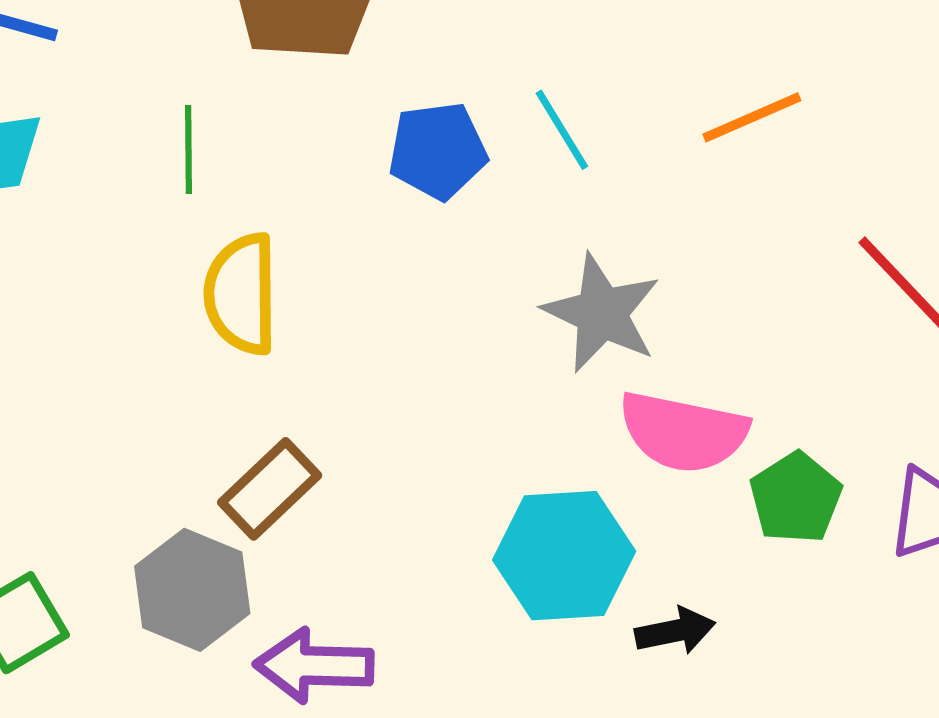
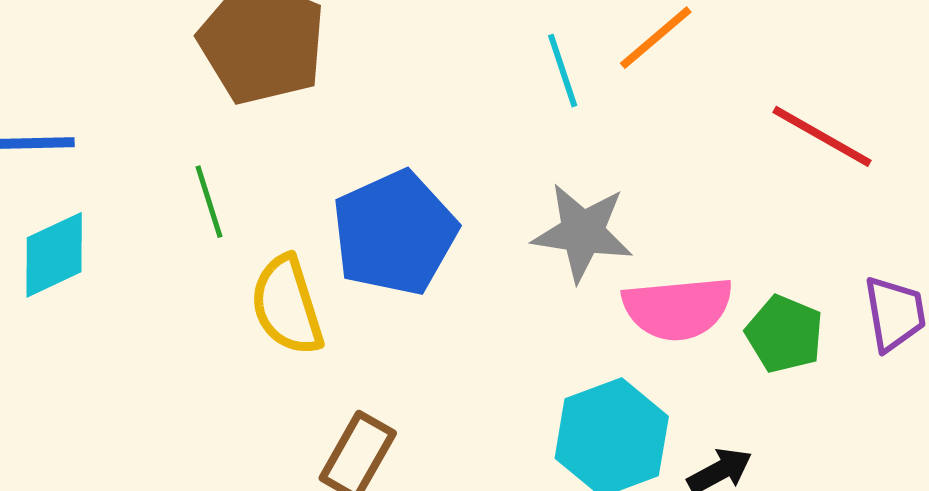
cyan line: (562, 130) -> (563, 71), moved, turned 30
blue pentagon: (438, 151) -> (395, 233), moved, size x1.5

